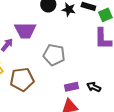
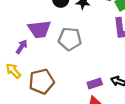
gray pentagon: (54, 55) -> (70, 39), moved

